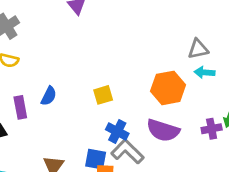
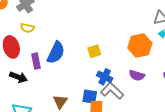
blue semicircle: (49, 96) -> (56, 53), size x1.6
purple semicircle: (163, 130) -> (137, 75), size x0.7

